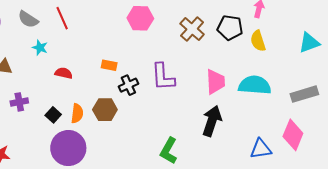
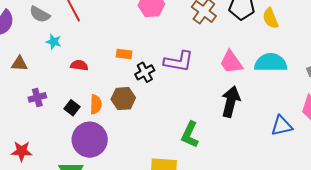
purple L-shape: (163, 77) -> (179, 61), turned -72
pink trapezoid: (215, 82) -> (231, 62), turned 152

